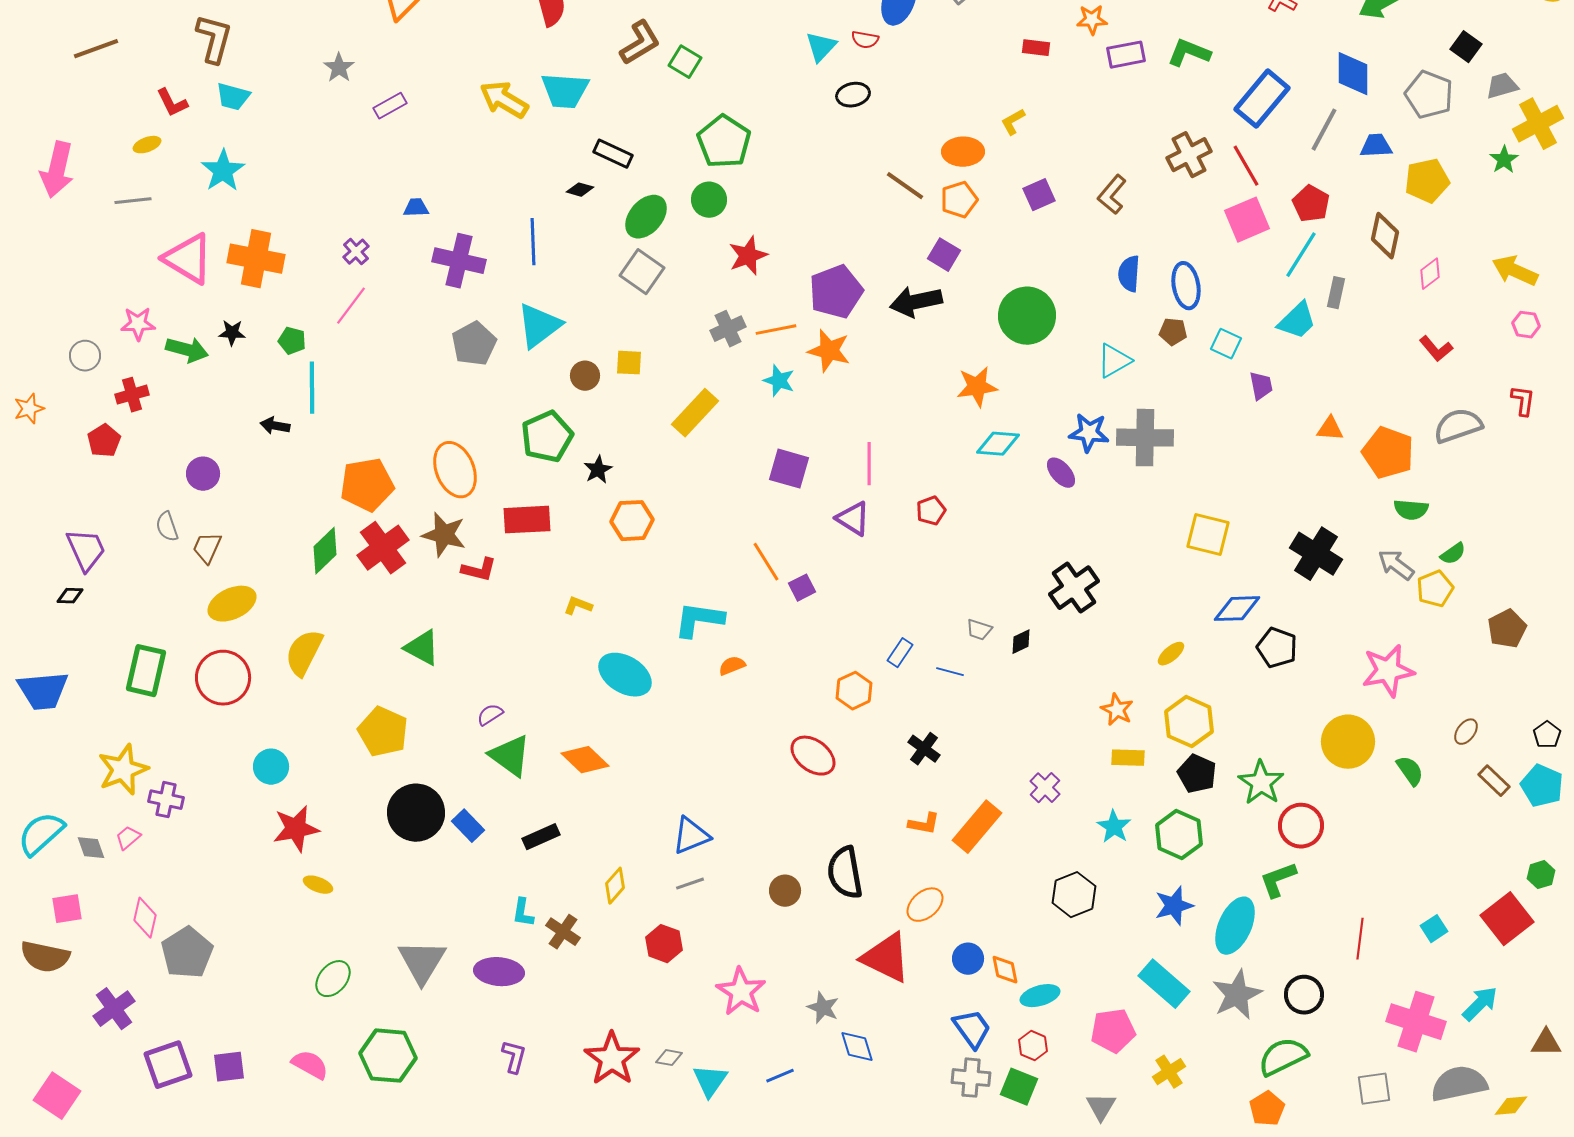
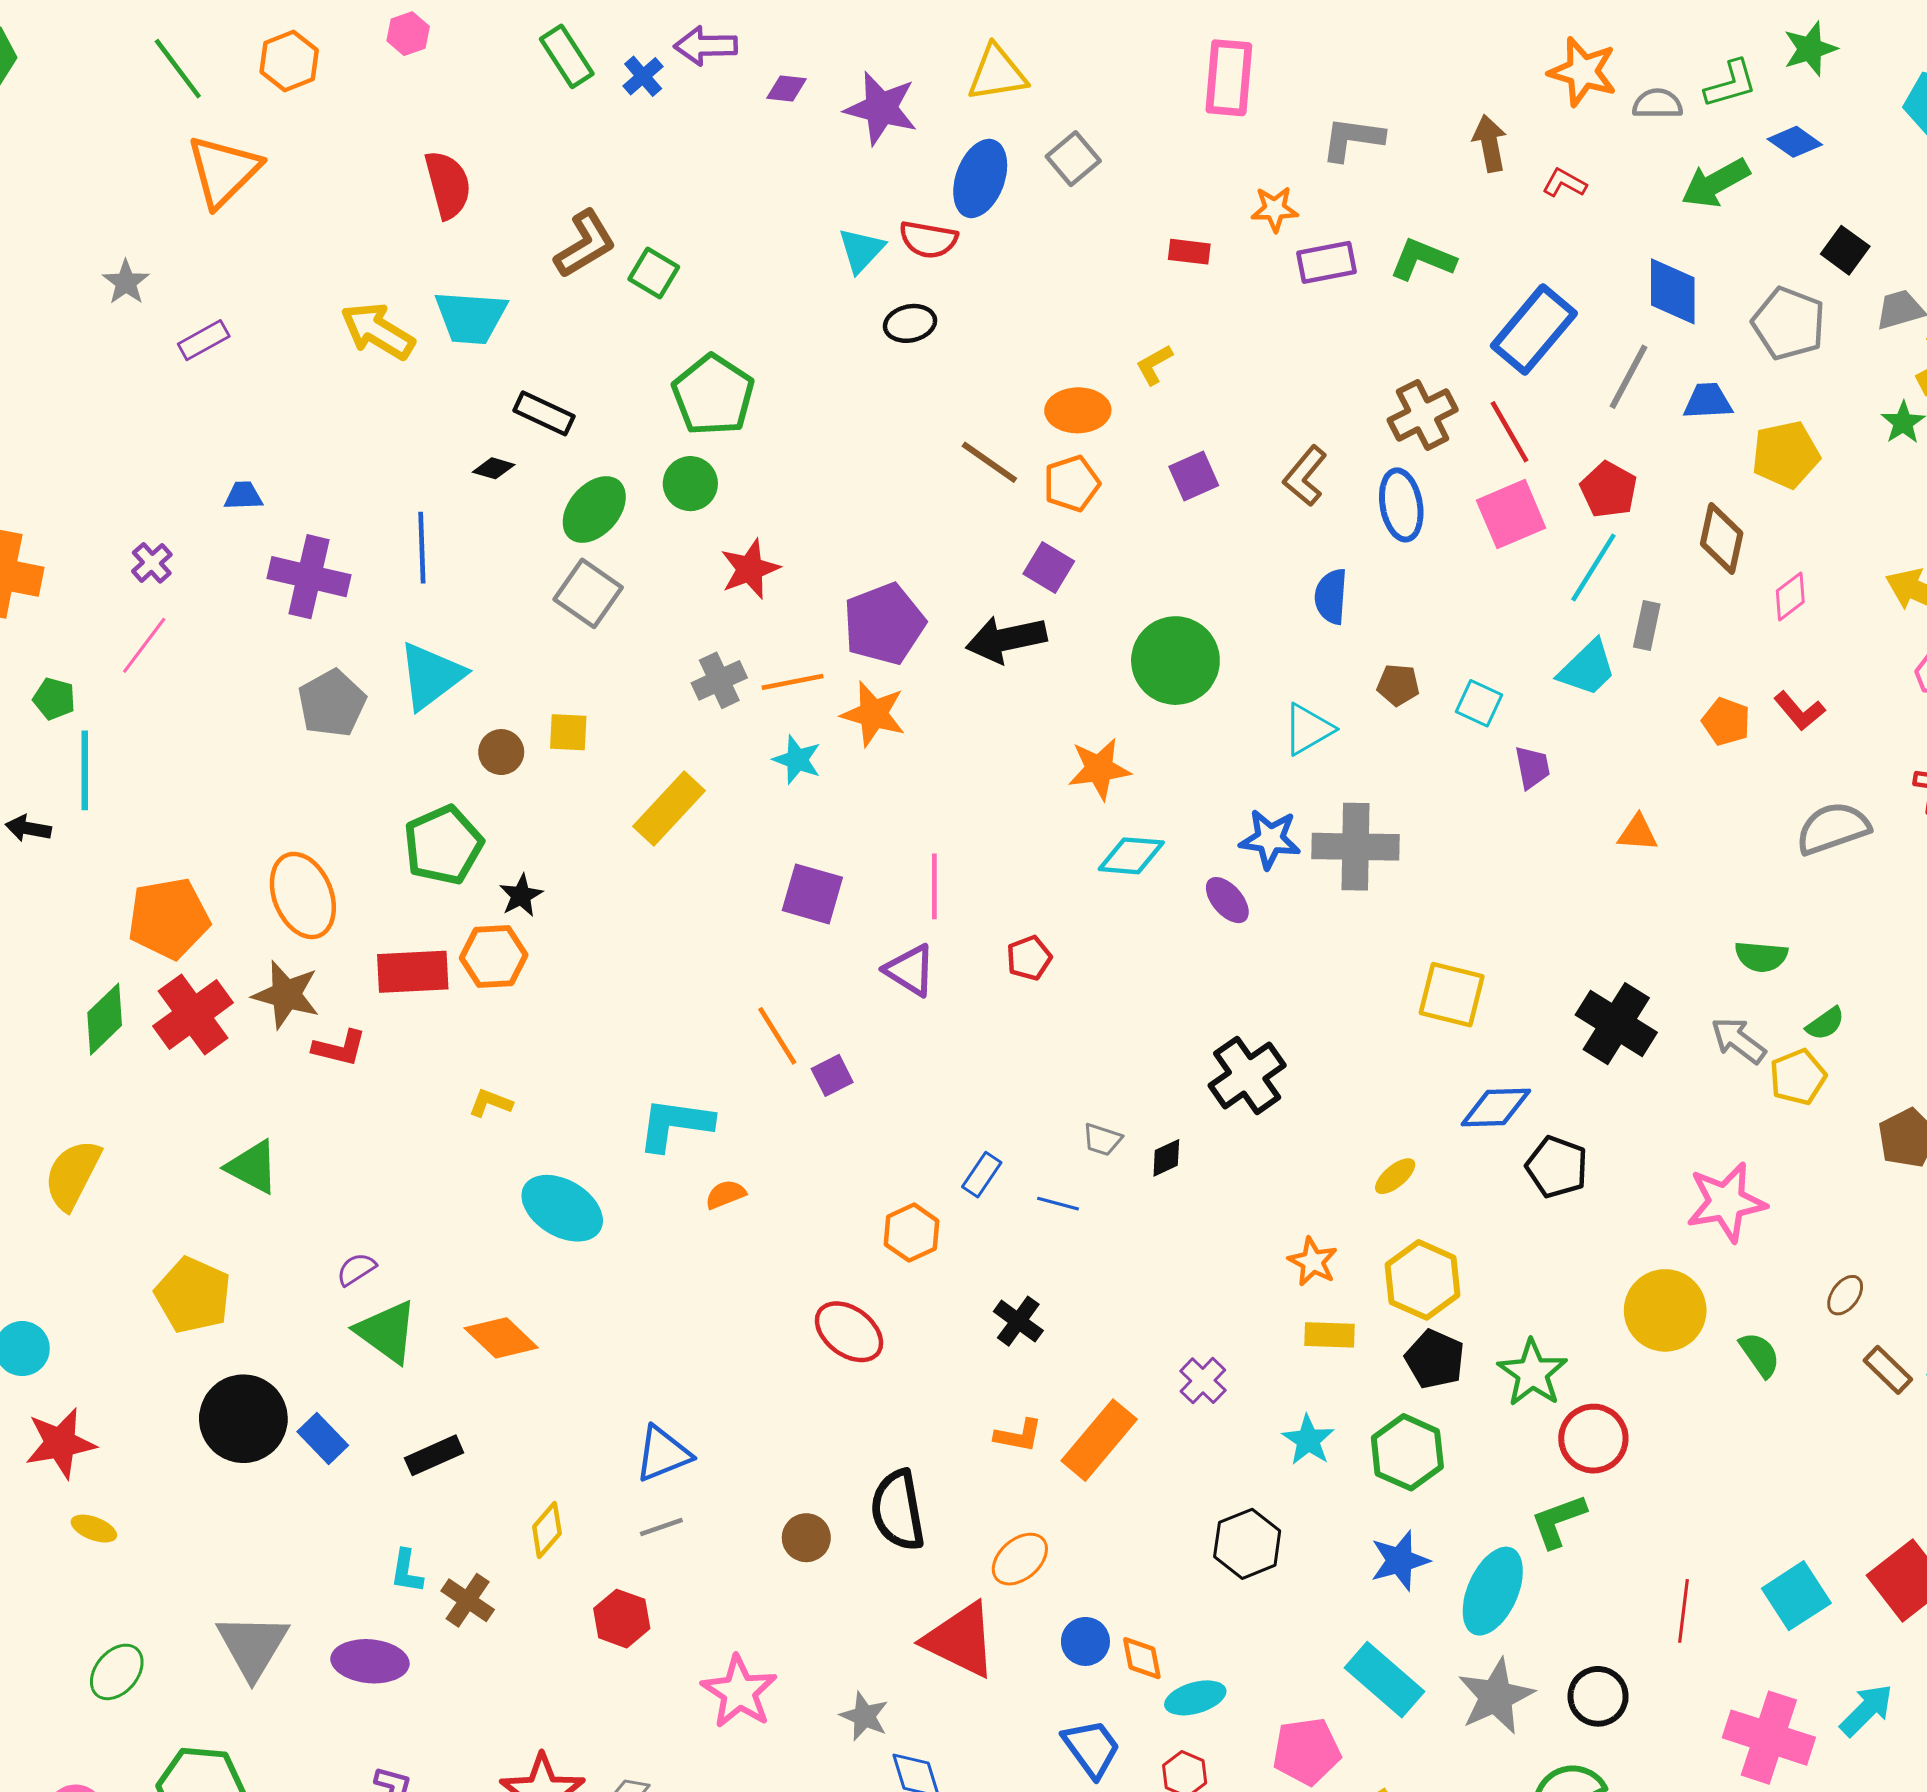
red semicircle: (865, 40) -> (928, 240), size x1.4
blue ellipse: (1186, 286) -> (1401, 505), moved
orange pentagon: (1388, 453) -> (1726, 722), moved, size x0.6
orange hexagon: (632, 521) -> (494, 956), moved
cyan square: (1434, 929) -> (1796, 1596), size x1.6

